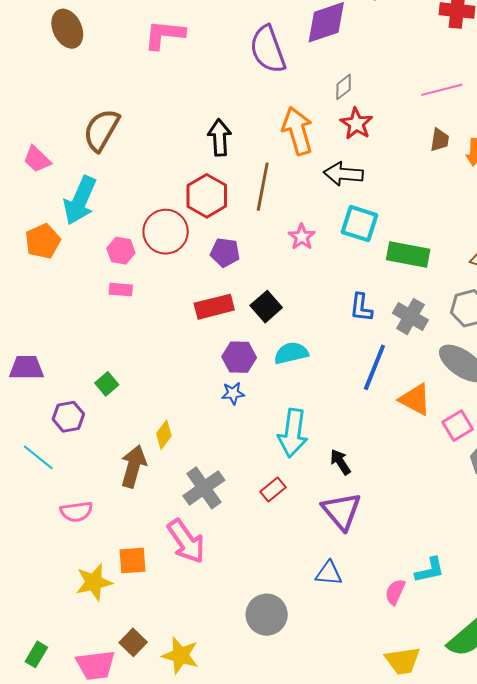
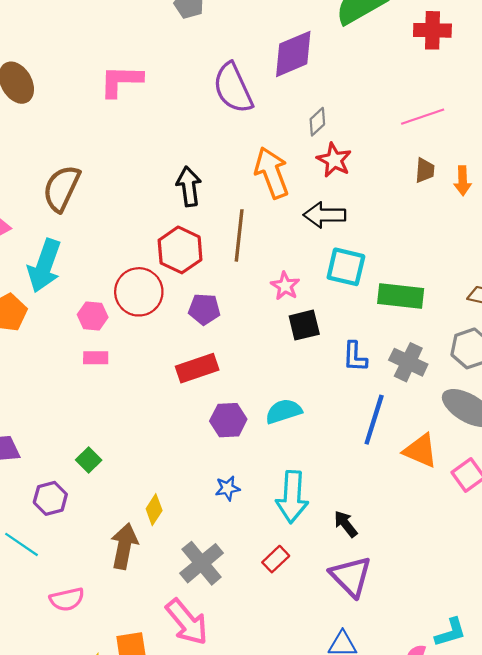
black square: (266, 307) -> (304, 325), moved, turned 32
blue star: (233, 393) -> (228, 488), moved

